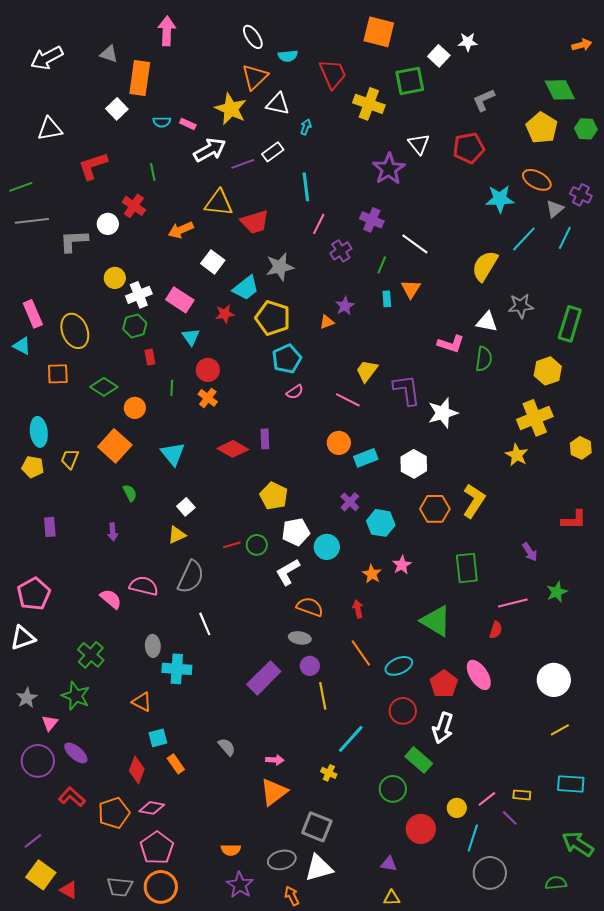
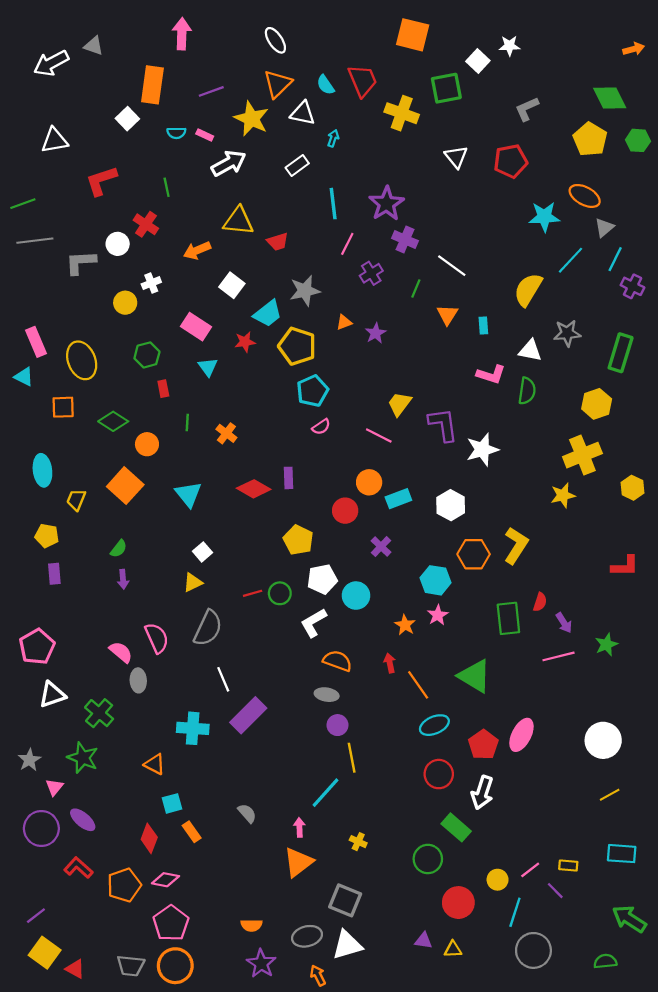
gray triangle: (109, 54) -> (94, 46), moved
cyan semicircle: (288, 56) -> (326, 85), moved, turned 60
purple line: (243, 164) -> (211, 91), moved
purple star: (389, 169) -> (386, 204), moved
purple cross: (581, 195) -> (633, 286), moved
red trapezoid: (255, 222) -> (278, 242), size x0.7
white cross: (139, 295) -> (151, 283), moved, size x0.7
cyan rectangle: (387, 299) -> (483, 326), moved
orange triangle: (327, 322) -> (344, 322), moved
red circle: (208, 370) -> (345, 511), moved
yellow star: (517, 455) -> (563, 495), turned 30
yellow pentagon: (33, 467) -> (47, 536), moved
green semicircle: (130, 493) -> (119, 549), moved, turned 66
cyan hexagon: (381, 523) -> (435, 580), moved
purple arrow: (530, 552) -> (564, 623), moved
pink semicircle: (144, 586) -> (157, 638), turned 52
red semicircle: (496, 630) -> (540, 602), moved
white triangle: (23, 638) -> (52, 695), moved
gray ellipse: (153, 646) -> (138, 680), moved
orange line: (361, 653) -> (418, 685), moved
pink ellipse: (479, 675) -> (521, 735), turned 60
purple rectangle: (264, 678) -> (248, 715), moved
cyan line: (351, 739) -> (326, 793), moved
pink arrow: (275, 760) -> (299, 827), turned -96
yellow triangle: (392, 898) -> (453, 949), moved

